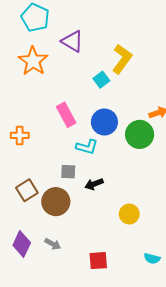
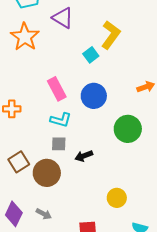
green circle: (140, 134) -> (128, 129), moved
cyan L-shape: (87, 147) -> (61, 120), moved
yellow circle: (129, 214) -> (117, 198), moved

